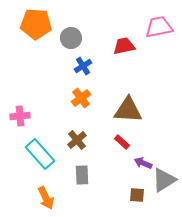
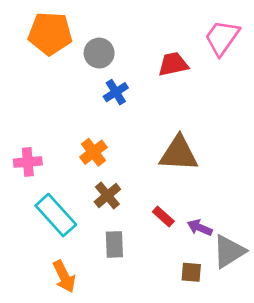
pink trapezoid: (159, 27) -> (222, 38), turned -44
orange cross: (81, 98) -> (93, 152), moved
red rectangle: (122, 142) -> (163, 216), moved

